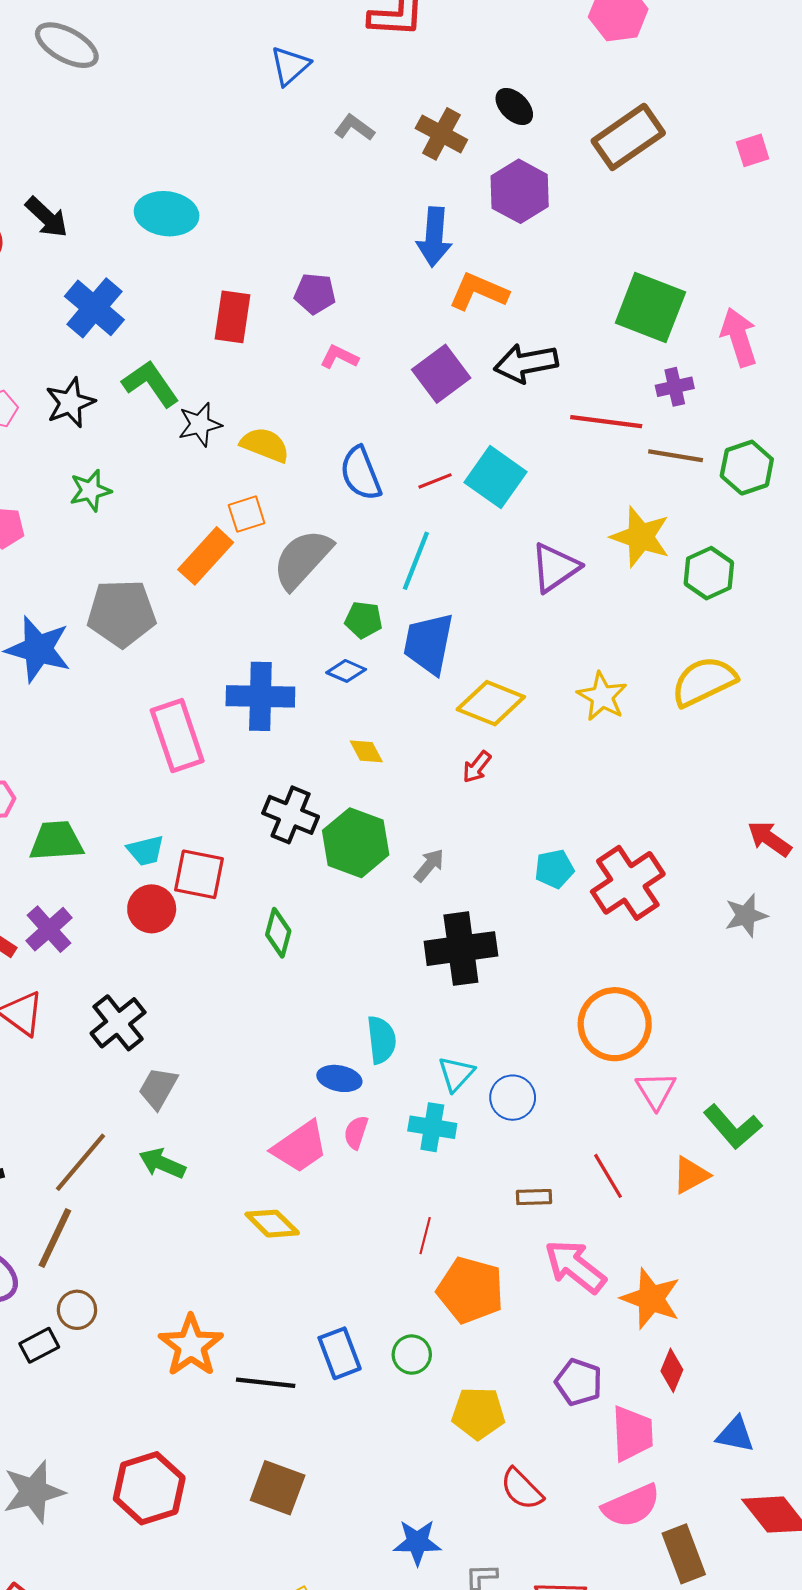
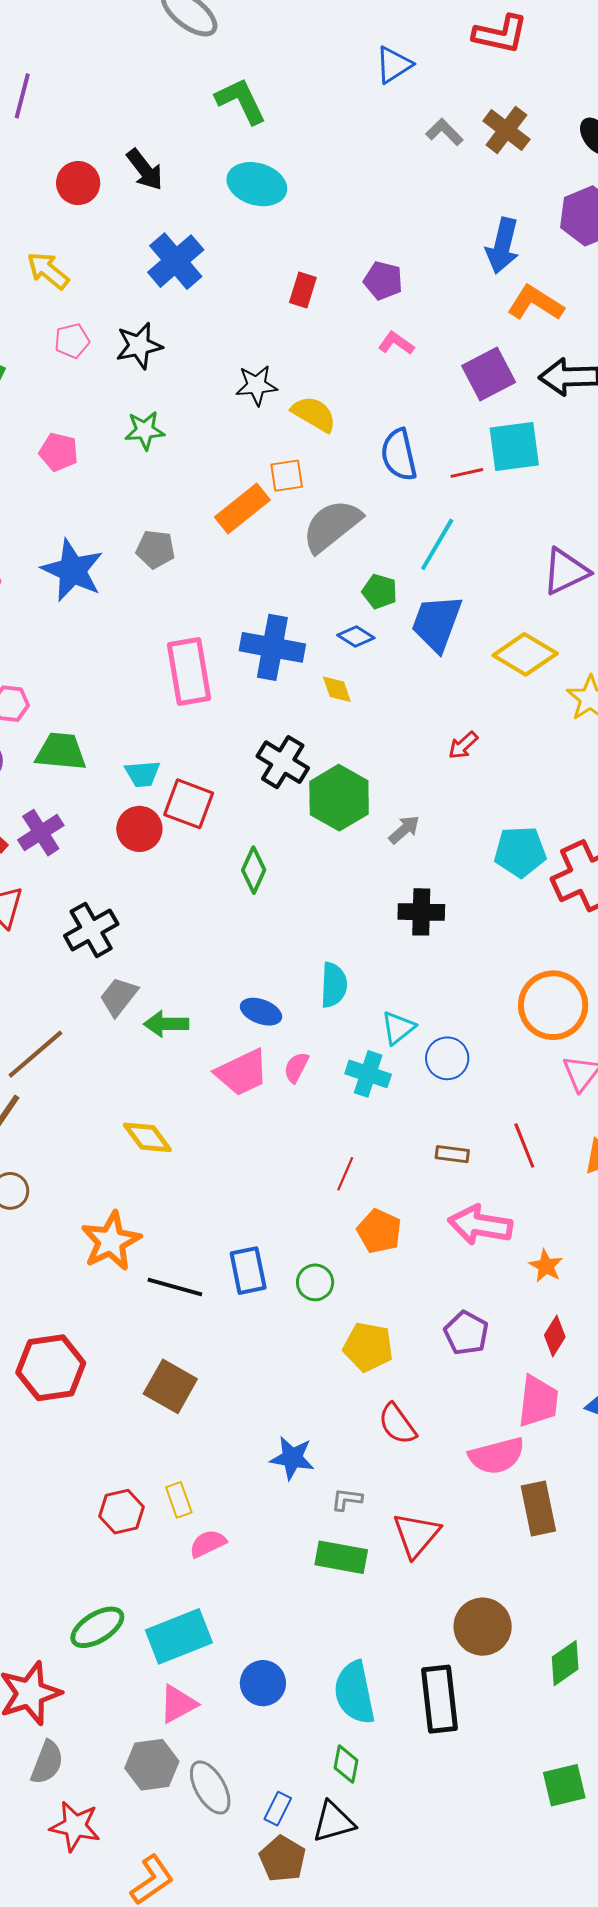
brown cross: (441, 134) -> (506, 130), moved
red rectangle: (233, 317) -> (303, 290), size x0.7
green L-shape: (151, 384) -> (241, 101), moved
cyan square: (495, 477) -> (514, 447), moved, turned 38
gray pentagon: (122, 613) -> (155, 549), size x0.6
yellow diamond: (491, 703) -> (525, 654), moved
yellow diamond: (366, 751) -> (337, 689), moved
cyan pentagon: (554, 869) -> (520, 852), size x1.4
black cross: (461, 949) -> (421, 912), size x0.7
blue ellipse: (339, 1078) -> (261, 1012), moved
green arrow: (162, 1163) -> (166, 1024), moved, turned -33
yellow diamond: (272, 1224) -> (147, 1137), moved
pink arrow: (575, 1267) -> (480, 1225), turned -38
orange pentagon: (470, 1290) -> (379, 1231), size x0.7
orange star: (651, 1299) -> (546, 1266), size x0.6
pink trapezoid: (632, 1434) -> (538, 1401), moved

